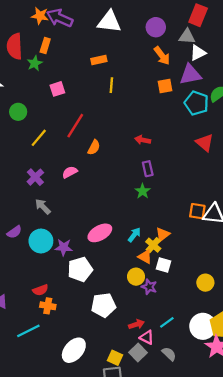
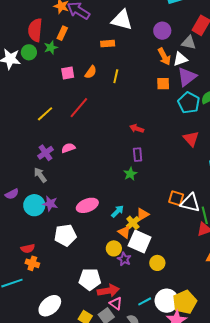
white triangle: (198, 53) -> (180, 59), moved
orange rectangle: (99, 60) -> (108, 44), moved
purple triangle: (190, 75) -> (187, 77), turned -35
green circle: (18, 112) -> (29, 52), moved
orange semicircle: (94, 147) -> (91, 72), moved
purple cross: (35, 177) -> (45, 153), moved
purple star: (64, 247) -> (50, 204), moved
white square: (164, 265) -> (140, 242), size x1.6
yellow circle: (205, 283) -> (157, 263), moved
white pentagon: (103, 305) -> (90, 279), moved
cyan line: (167, 322) -> (145, 301), moved
red arrow: (136, 324) -> (108, 291), size x1.5

